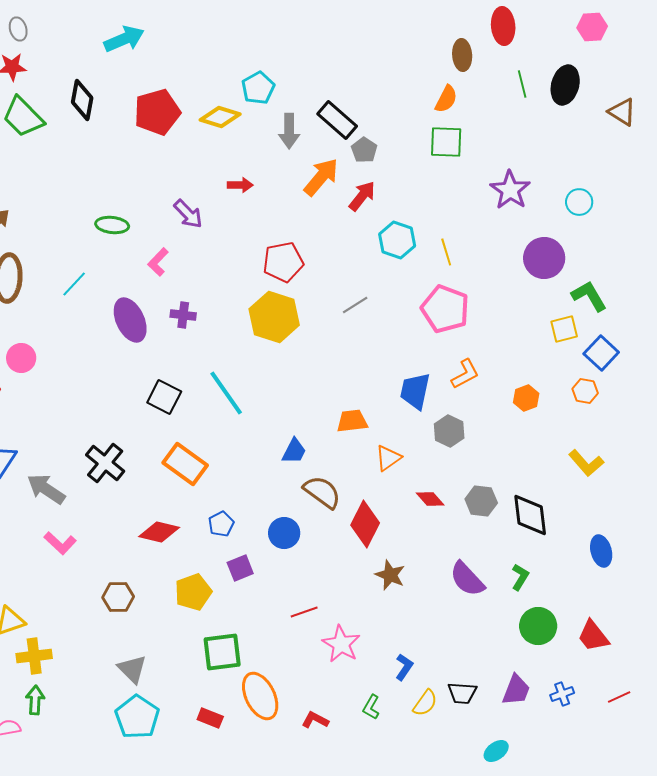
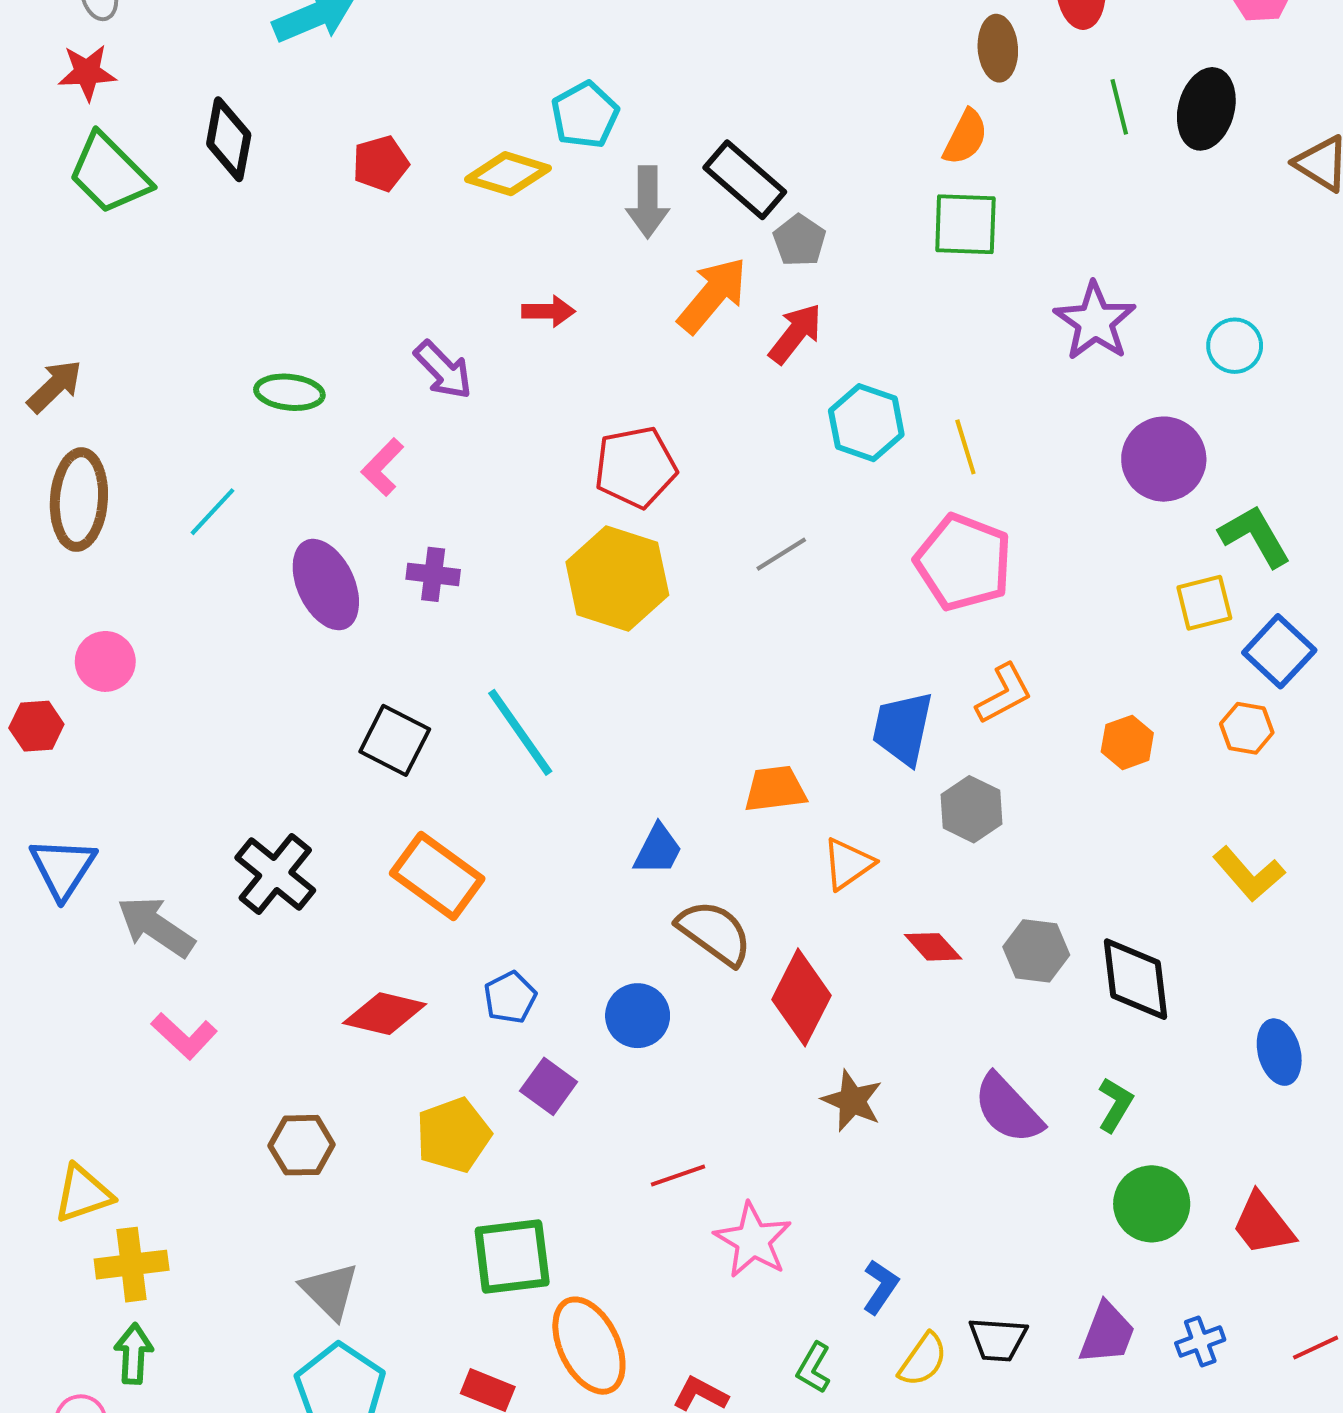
red pentagon: (157, 112) -> (381, 164), size x0.6
purple square: (240, 568) -> (549, 1086), turned -32

